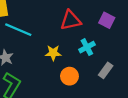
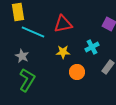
red triangle: (71, 20) -> (63, 24), moved

